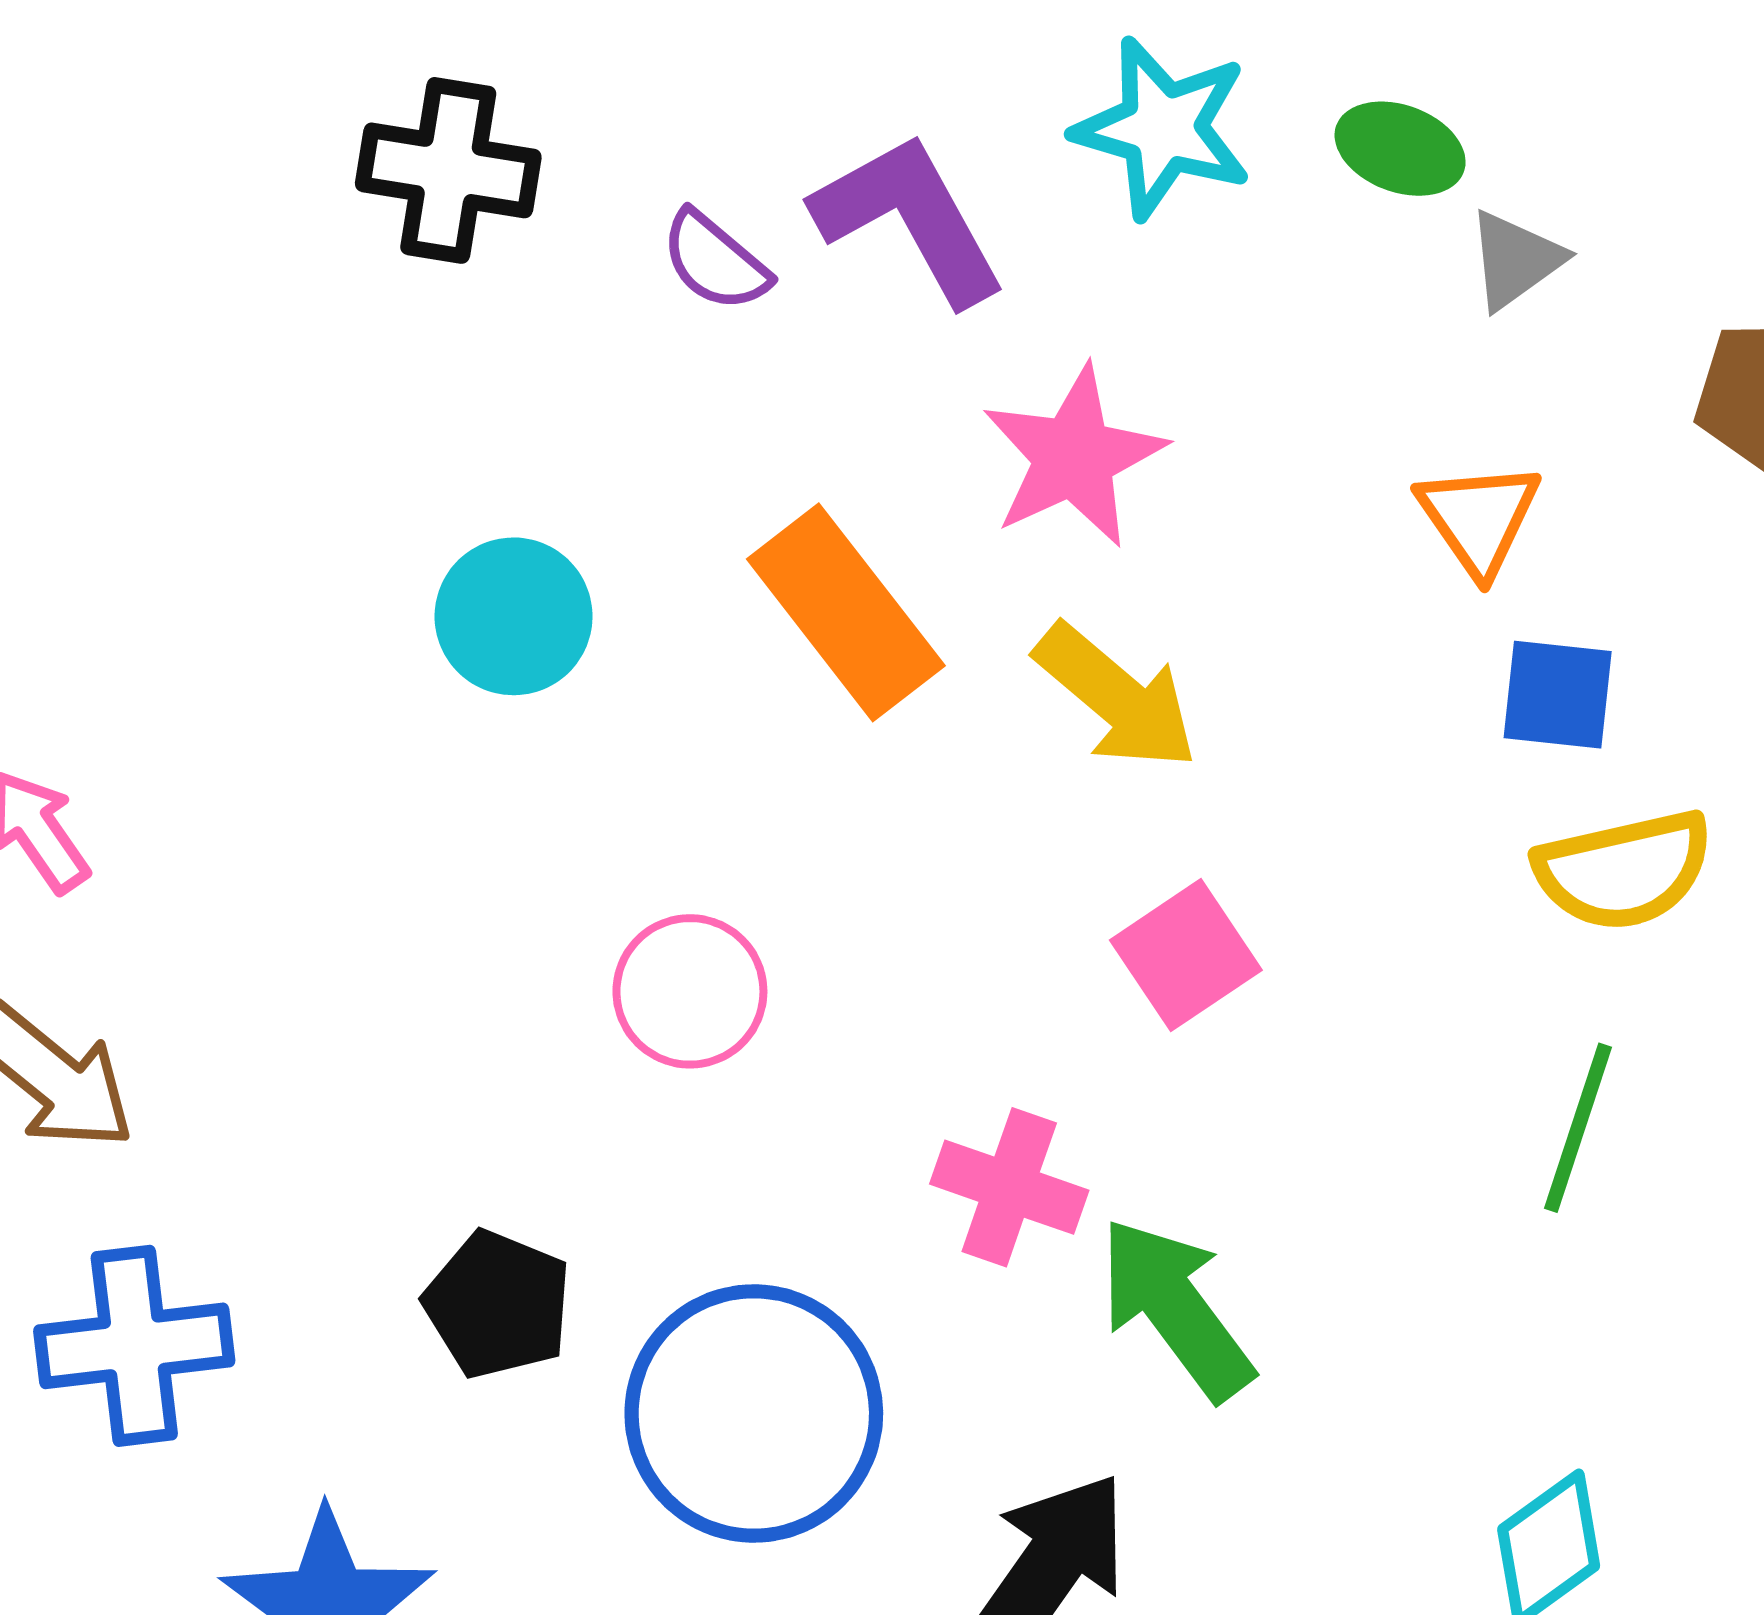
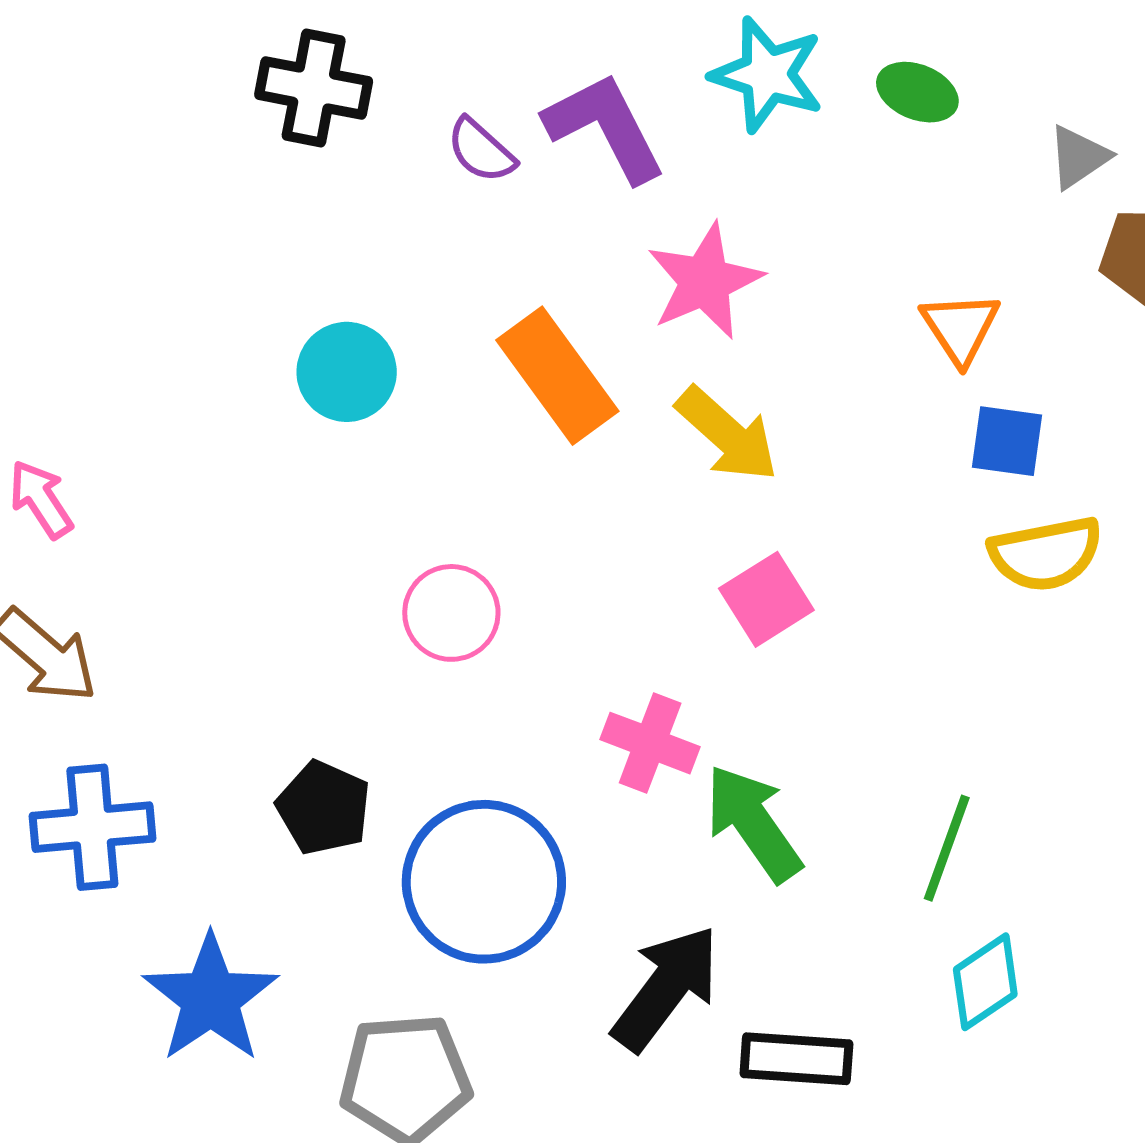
gray triangle: (1515, 260) -> (1079, 157), moved
green line: (1578, 1128) -> (947, 848), moved

